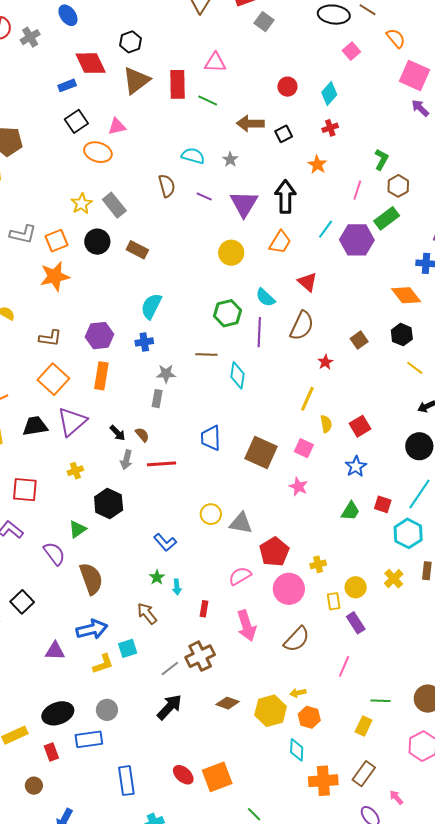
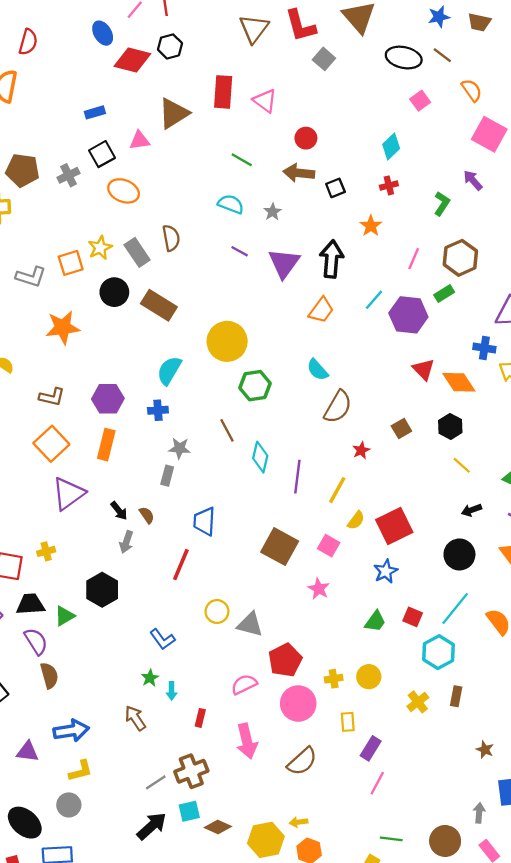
gray cross: (30, 37) -> (69, 175), moved
black hexagon: (130, 42) -> (170, 46), moved
red diamond: (91, 63) -> (132, 60), moved, turned -56
pink triangle: (215, 63) -> (265, 101), turned 30
red rectangle: (177, 84) -> (223, 92), moved
red circle: (287, 87) -> (306, 138), moved
green line: (208, 100) -> (242, 160), moved
purple arrow: (420, 108) -> (473, 180), moved
pink triangle: (117, 126) -> (140, 140), moved
green L-shape: (381, 159) -> (442, 204), moved
brown semicircle: (167, 186) -> (171, 238), moved
brown hexagon: (398, 186) -> (460, 258), size x1.4
green rectangle: (387, 218) -> (444, 293), size x0.7
orange square: (57, 241) -> (71, 263), moved
brown rectangle: (137, 250) -> (159, 305), size x1.4
yellow circle: (231, 253) -> (227, 341), moved, size x1.4
red triangle: (307, 282) -> (424, 369), moved
cyan semicircle: (265, 297) -> (317, 370), moved
purple line: (259, 332) -> (297, 477), moved
brown line: (206, 354) -> (227, 430), turned 55
yellow semicircle: (326, 424) -> (356, 520), turned 42
black trapezoid: (35, 426) -> (30, 604), moved
red square: (360, 426) -> (394, 526), size x1.5
blue trapezoid: (211, 438) -> (204, 521), moved
red line: (161, 464) -> (181, 565), moved, turned -68
yellow cross: (75, 471) -> (46, 551), moved
brown semicircle: (91, 579) -> (49, 676), moved, size x0.7
yellow circle: (356, 587) -> (369, 677), moved
purple rectangle: (356, 623) -> (371, 748), turned 60
cyan square: (128, 648) -> (189, 811), moved
pink line: (344, 666) -> (377, 783), moved
gray circle: (107, 710) -> (69, 805), moved
black ellipse: (58, 713) -> (25, 823), turned 56

